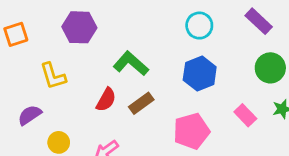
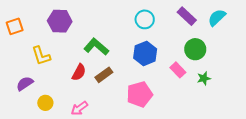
pink rectangle: (245, 115) -> (178, 70), moved

